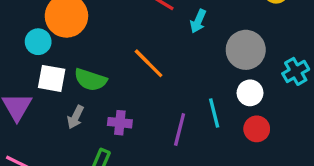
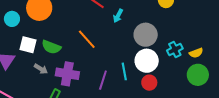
cyan circle: (38, 42) -> (12, 19), moved
white circle: (250, 93) -> (147, 61), size x1.5
gray arrow: (75, 117) -> (41, 69), turned -88
purple cross: (120, 123) -> (67, 74), size x1.6

